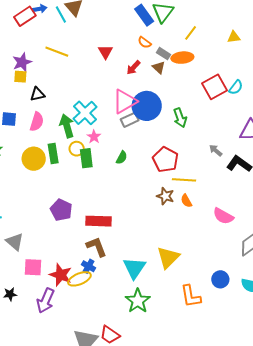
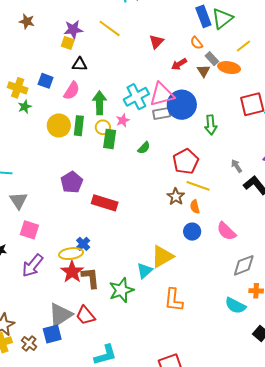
cyan cross: (85, 113) -> (136, 97), moved
brown L-shape: (97, 247) -> (91, 278), moved
cyan triangle: (134, 268) -> (145, 271), moved, size x0.7
red star: (61, 275) -> (72, 272), moved
blue circle: (220, 279) -> (192, 232), moved

